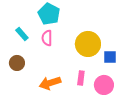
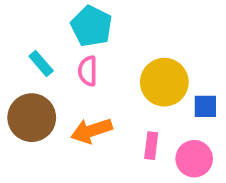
brown circle: (17, 63) -> (32, 118), size x1.6
orange arrow: (50, 83) -> (91, 131), moved

